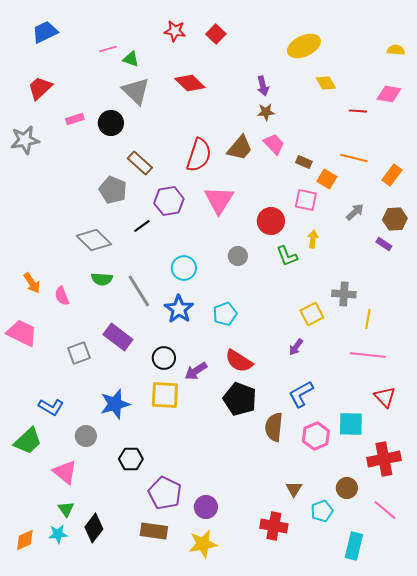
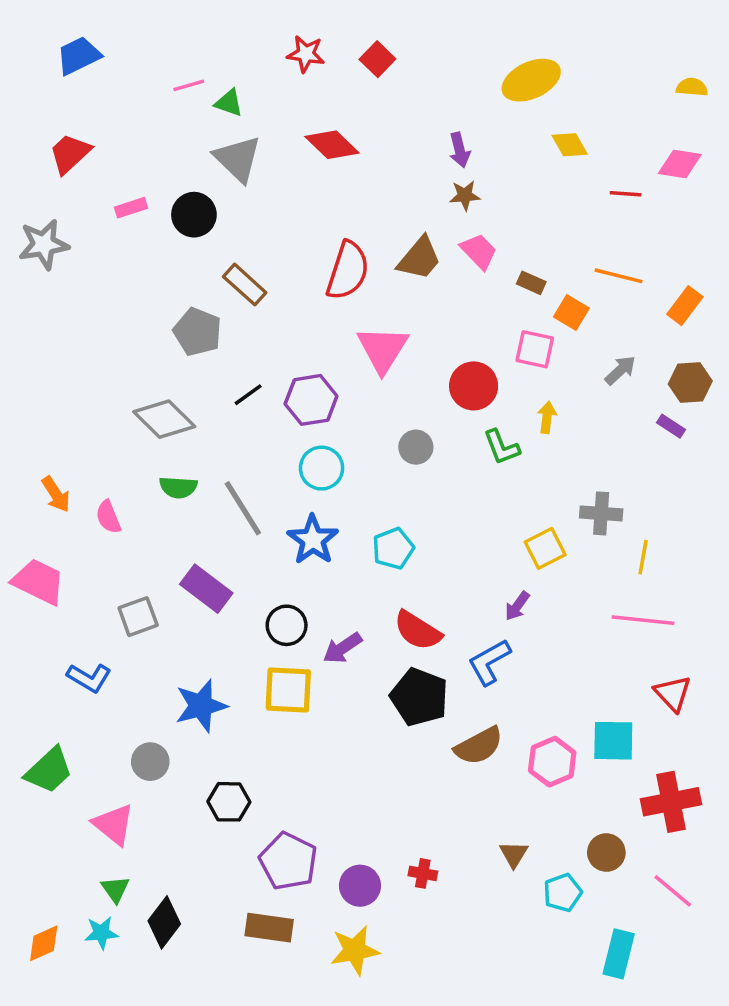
purple hexagon: (169, 201) -> (311, 400), moved
blue L-shape: (301, 394) -> (489, 662), moved
blue L-shape: (51, 407) -> (89, 678), moved
brown semicircle: (274, 427) -> (479, 746), turned -124
red cross: (274, 526) -> (423, 873), moved, size x0.6

